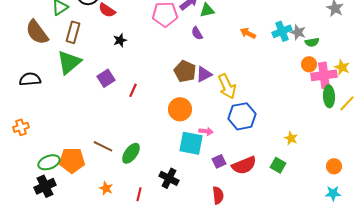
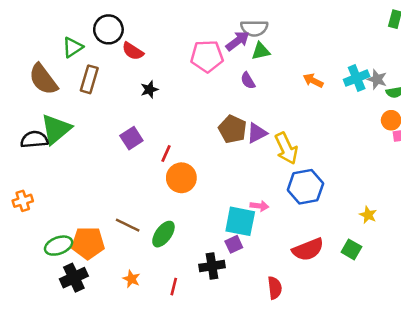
green triangle: (69, 62) -> (56, 129), moved
orange circle: (180, 109) -> (181, 178), moved
purple square: (219, 161) -> (234, 244), moved
black cross: (169, 178) -> (212, 266), turned -36
black cross: (45, 186) -> (74, 278), moved

